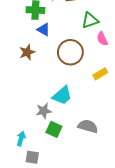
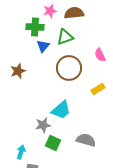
green triangle: (90, 20) -> (65, 37), moved
blue triangle: (44, 30) -> (43, 46), turned 40
brown star: (27, 52) -> (18, 71), moved

